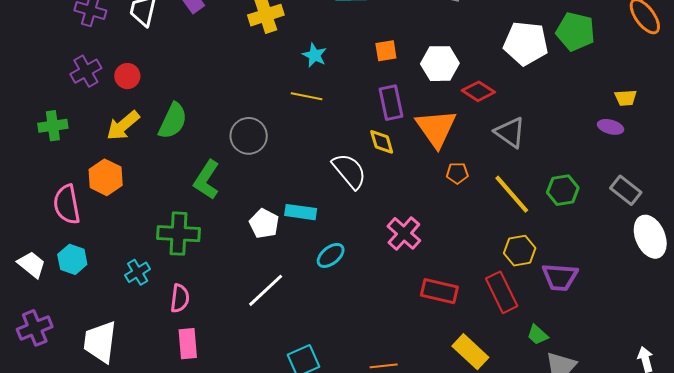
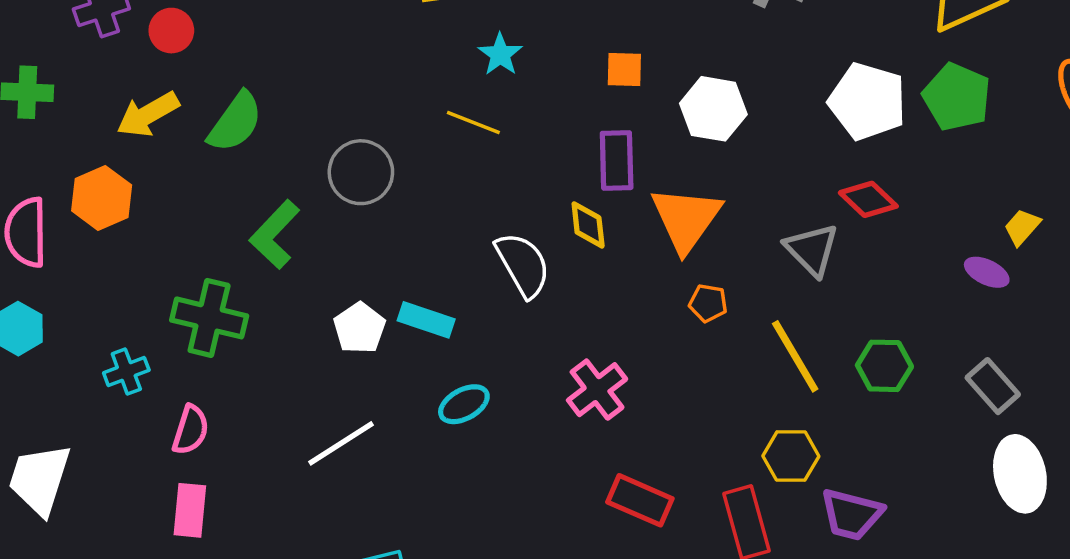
red diamond: (478, 91) -> (868, 199), moved
yellow trapezoid: (626, 98) -> (1022, 227), turned 125

